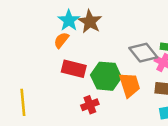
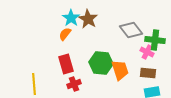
gray diamond: (143, 53) -> (131, 30), moved
red rectangle: (74, 69) -> (66, 64), moved, turned 60
red cross: (90, 105) -> (74, 84), moved

